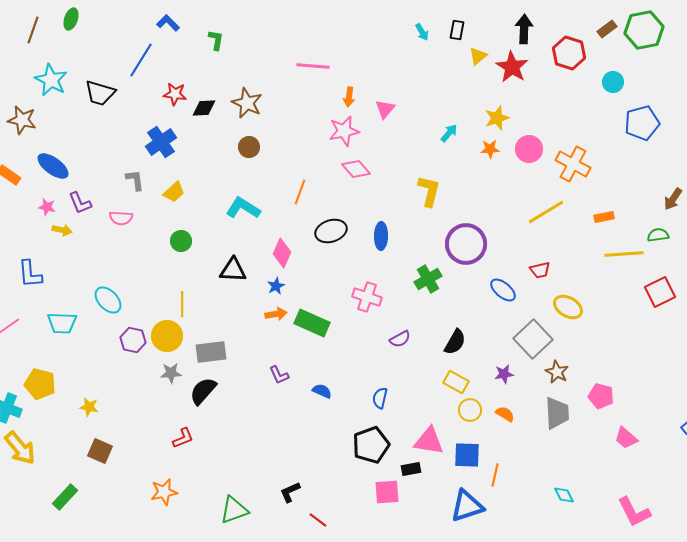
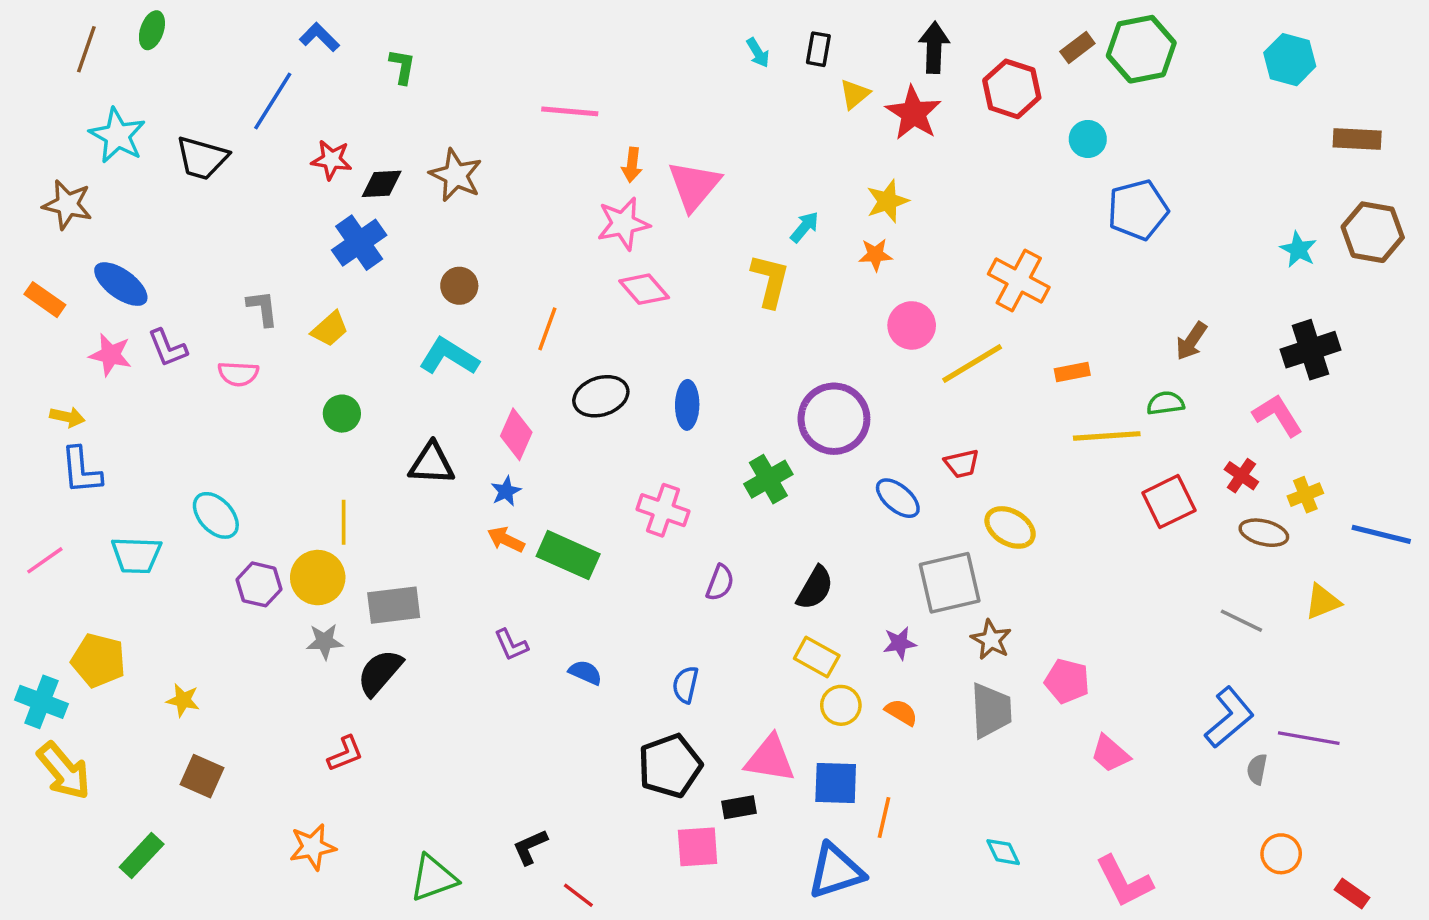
pink triangle: (385, 109) -> (694, 186), size x1.6
blue cross: (161, 142) -> (359, 243), moved
brown circle: (249, 147) -> (459, 286), moved
pink circle: (529, 149) -> (912, 325), moved
yellow L-shape: (429, 191) -> (770, 281), moved
pink star: (47, 207) -> (111, 355), size x1.4
yellow arrow: (62, 230) -> (67, 417), moved
orange arrow: (276, 314) -> (506, 540), turned -145
purple semicircle: (400, 339) -> (720, 583), turned -40
gray square: (533, 339) -> (950, 583), turned 30

